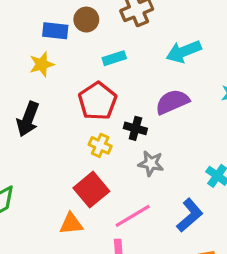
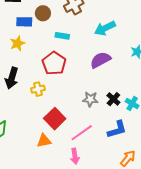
cyan rectangle: (114, 58) -> (62, 36), turned 32
black cross: (135, 128) -> (113, 99), moved, turned 32
yellow cross: (100, 145) -> (38, 89), moved, turned -32
blue L-shape: (190, 215) -> (117, 129), turned 30

